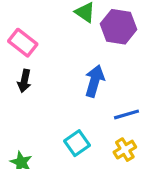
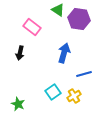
pink rectangle: (23, 43) -> (32, 27), moved
yellow cross: (125, 150) -> (74, 96), moved

